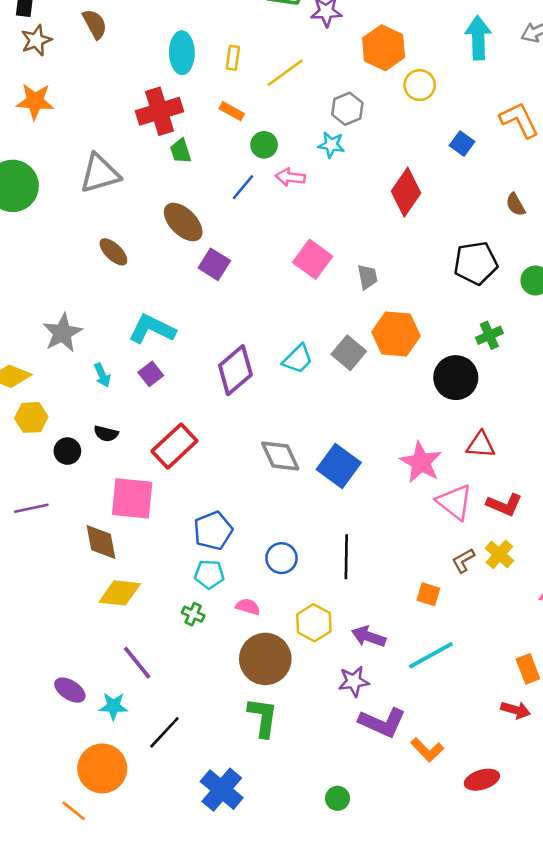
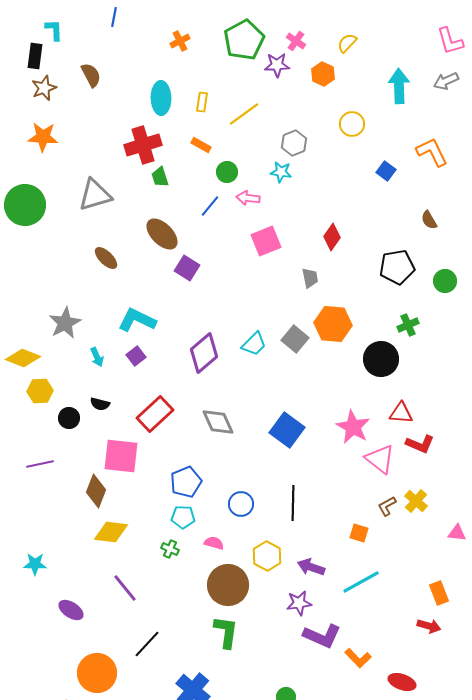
orange hexagon: (384, 48) -> (323, 74), moved, size x0.7
red diamond: (406, 192) -> (332, 237), moved, size x0.7
pink square: (313, 259) -> (266, 241), moved, turned 32
gray diamond: (280, 456) -> (218, 422), moved
red L-shape: (504, 505) -> (420, 444), moved
brown diamond: (101, 542) -> (96, 491), turned 32
cyan star: (113, 706) -> (35, 564), moved
red ellipse: (482, 780) -> (402, 682), turned 36

